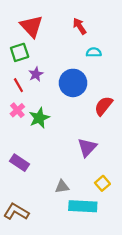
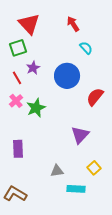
cyan semicircle: (94, 52) -> (86, 48), turned 48
purple rectangle: (20, 163) -> (18, 149), turned 54
cyan rectangle: (83, 206) -> (76, 189), size x0.7

